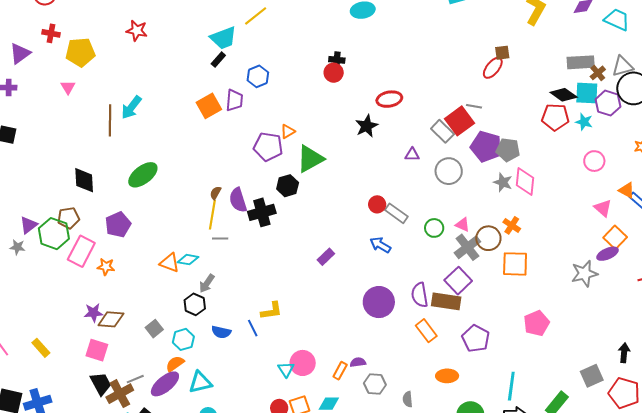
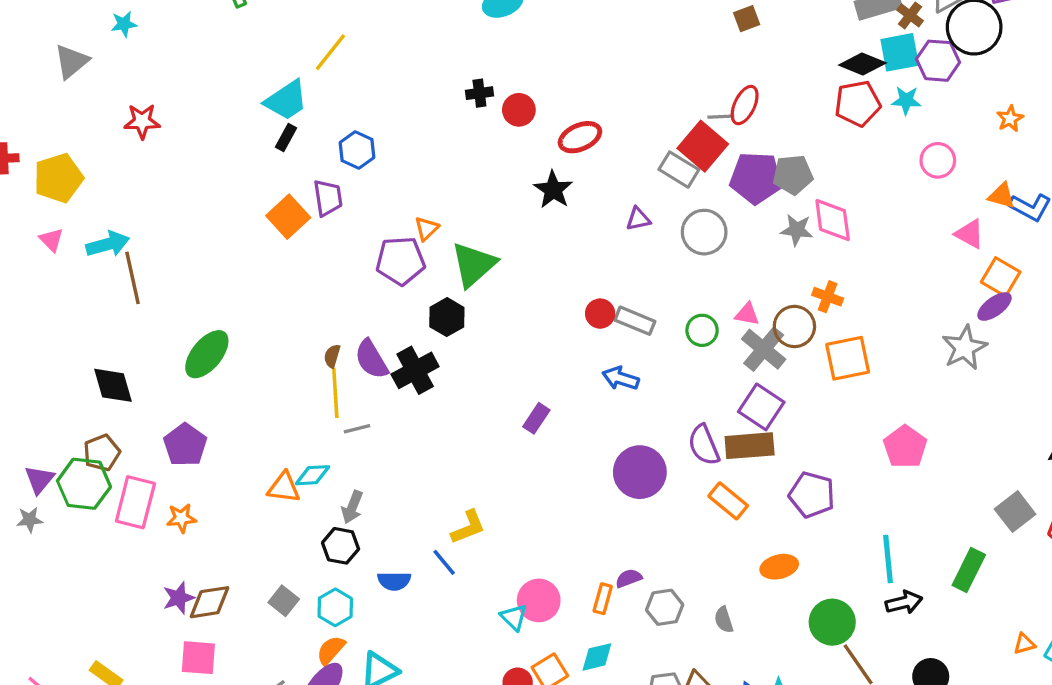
red ellipse: (493, 68) -> (745, 105), moved
red circle: (334, 73) -> (519, 110), moved
cyan arrow: (131, 107) -> (108, 244), moved, turned -130

